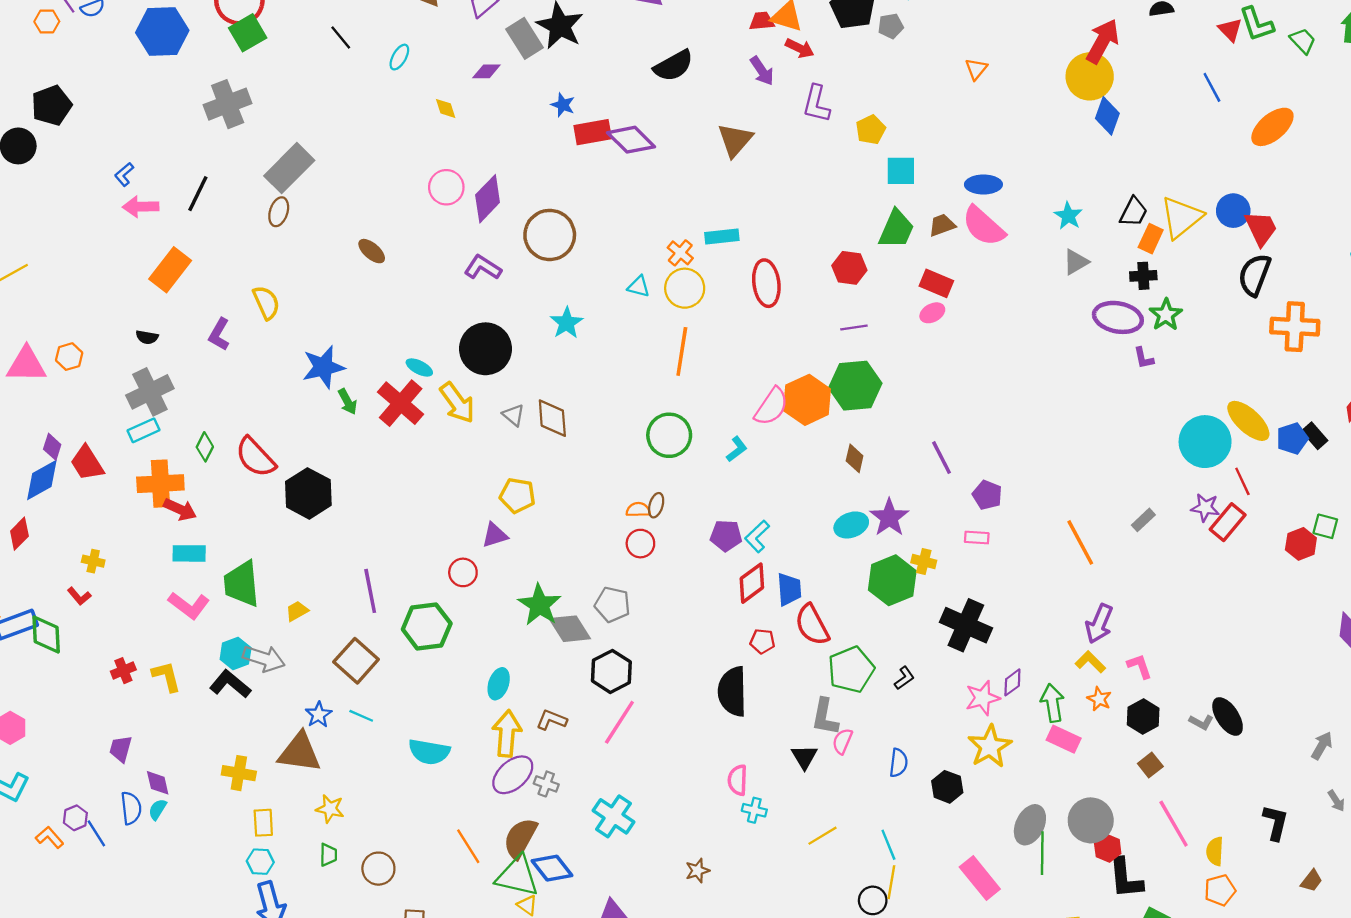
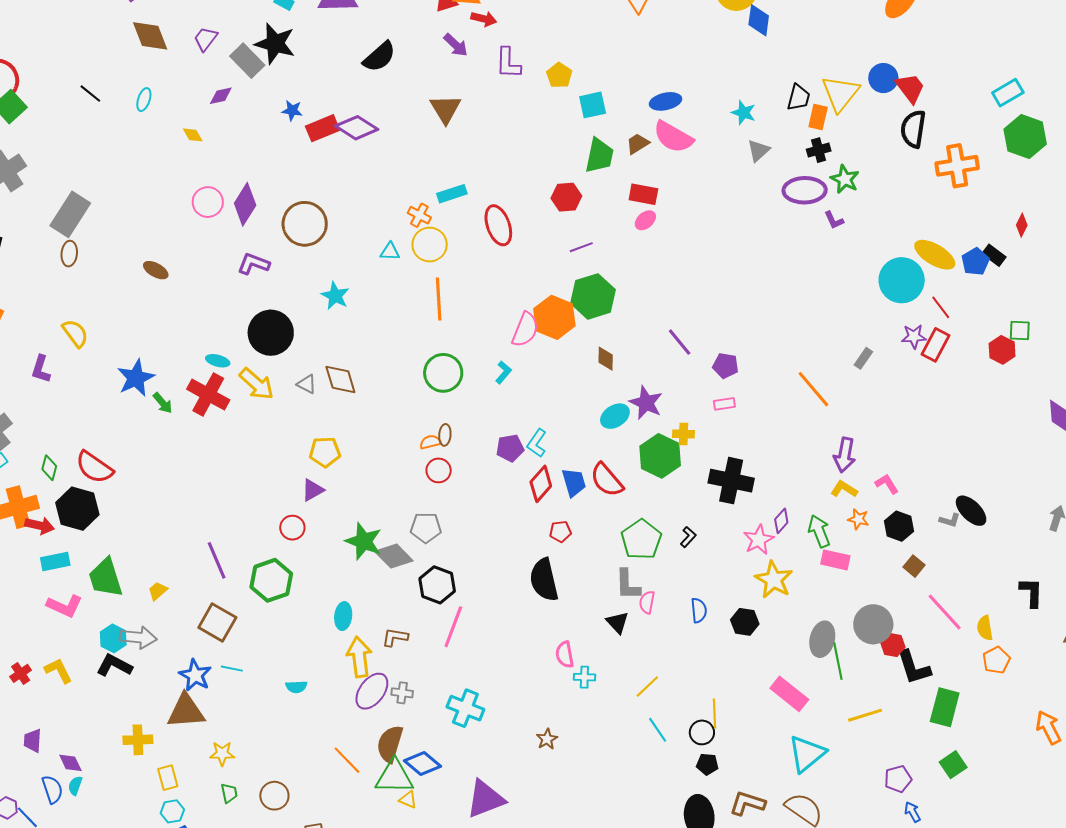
black hexagon: (308, 493) -> (77, 509), moved
red semicircle: (812, 625) -> (607, 480), moved
blue star: (319, 715) -> (195, 675), size x1.4
cyan semicircle: (429, 752) -> (296, 687), size x0.6
cyan line: (888, 845) -> (658, 730), moved

